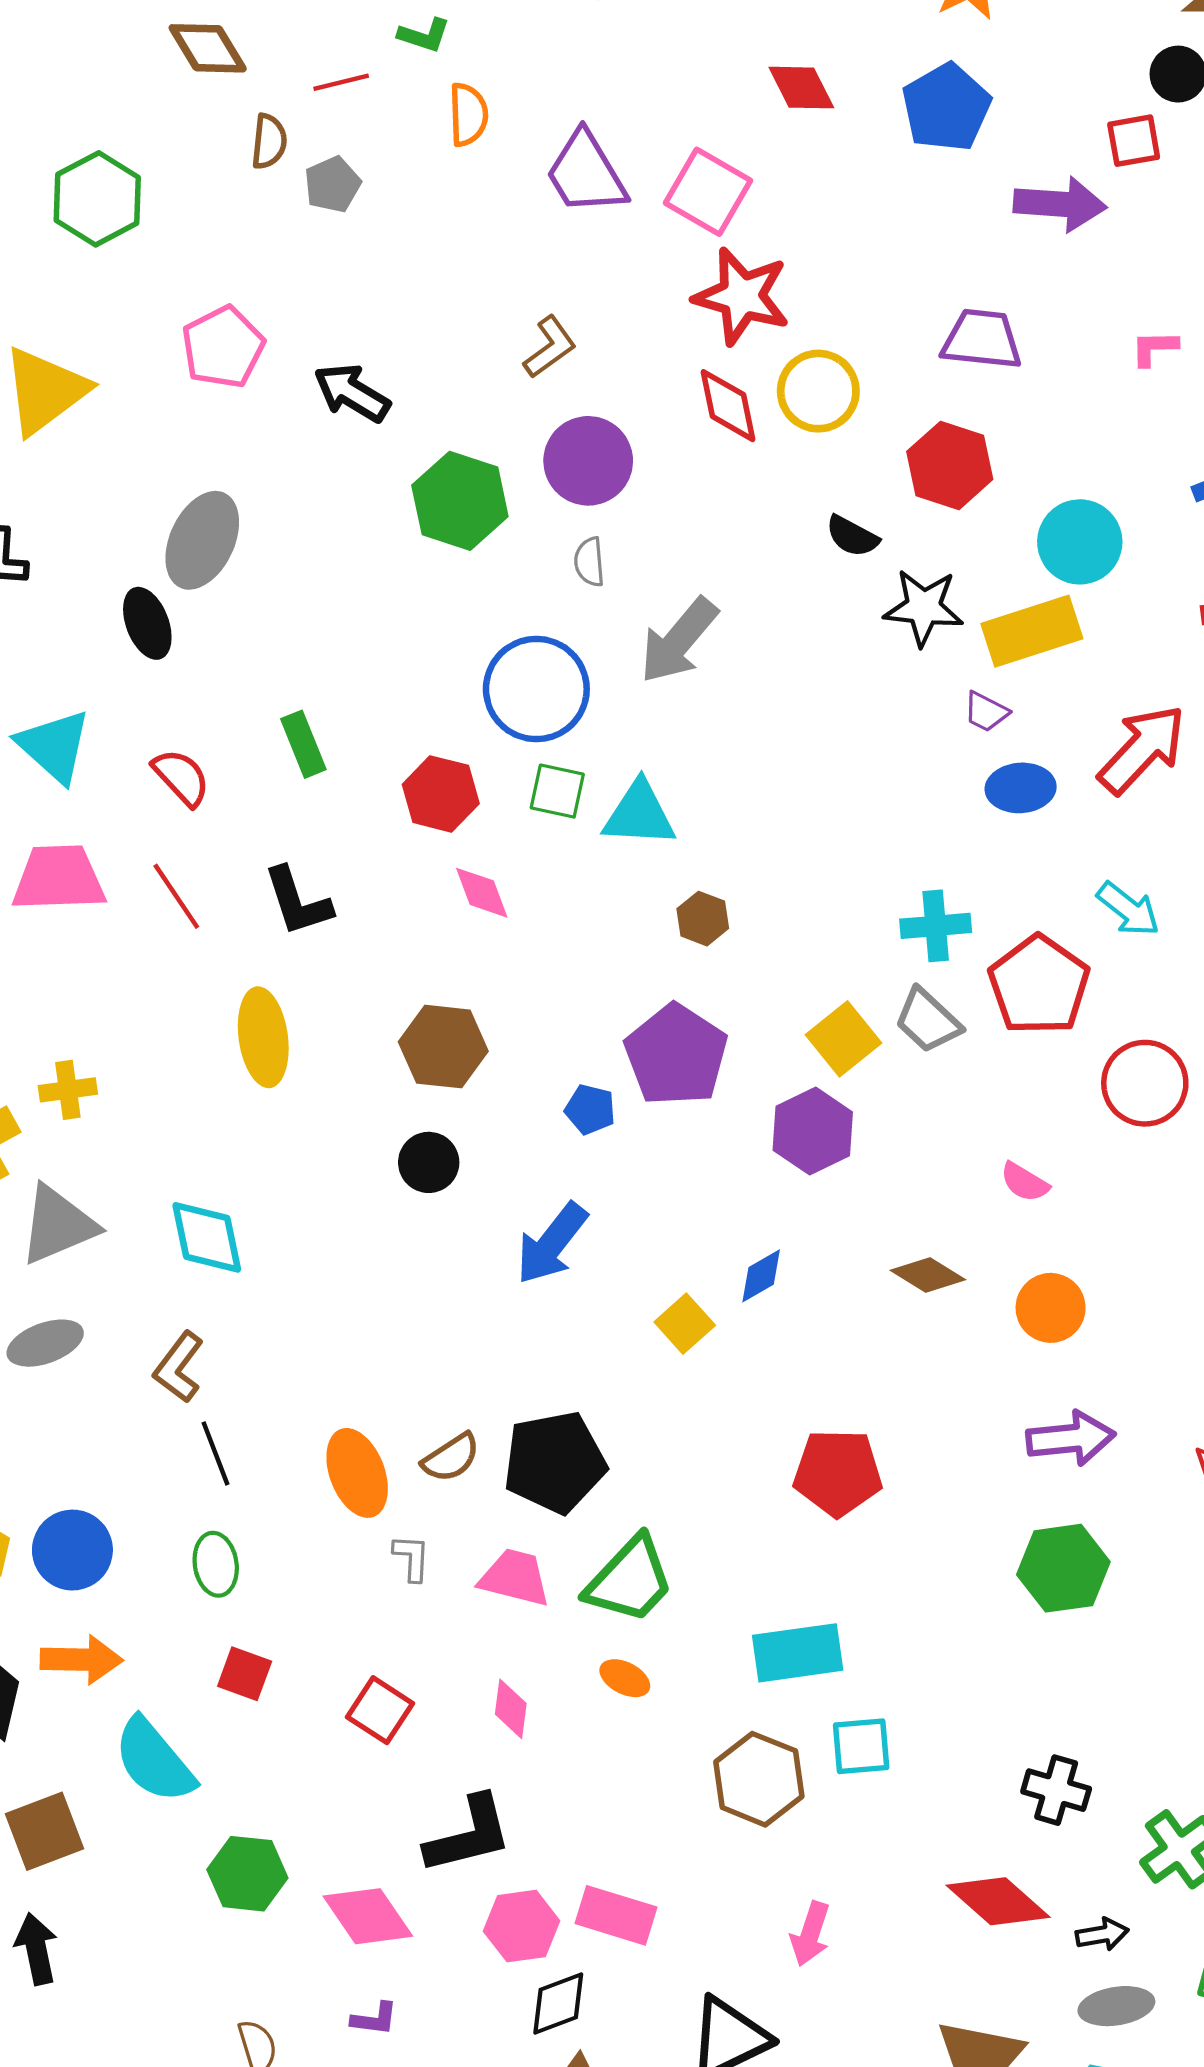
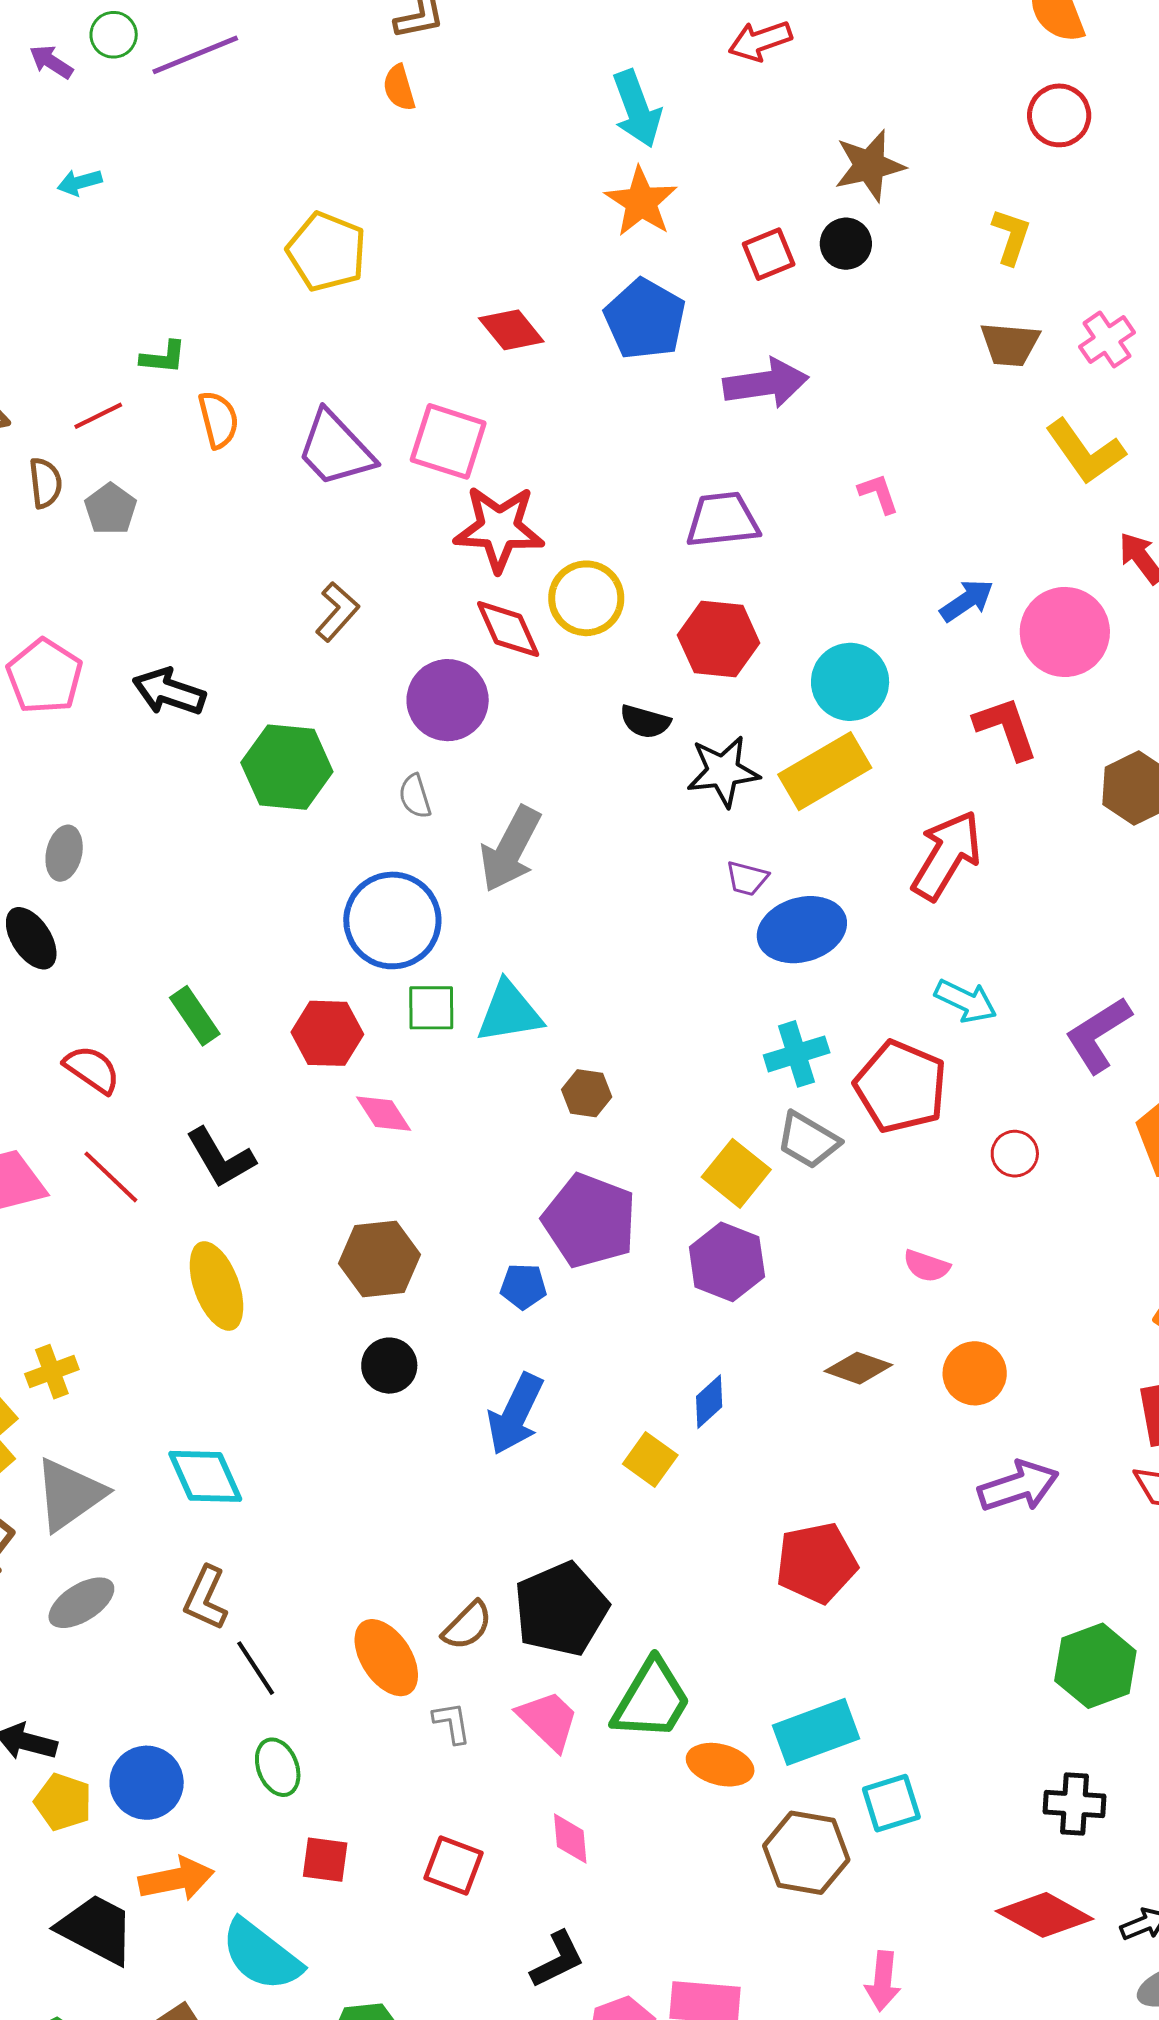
red square: (1134, 141) -> (769, 254), moved
pink L-shape: (1154, 348) -> (879, 494), turned 84
purple circle: (588, 461) -> (448, 700), moved
gray ellipse: (202, 540) -> (64, 853), size x0.6
purple trapezoid: (986, 712) -> (747, 878), moved
blue ellipse: (1021, 788) -> (802, 930), moved, size x1.4
red circle: (1145, 1083) -> (1015, 1154), size x0.6
green hexagon: (1063, 1568) -> (1095, 1666), moved
pink trapezoid: (515, 1578) -> (548, 1720), turned 42
orange ellipse: (625, 1678) -> (720, 1765), moved, size x1.4
black L-shape: (469, 1835) -> (557, 1960), size x0.7

